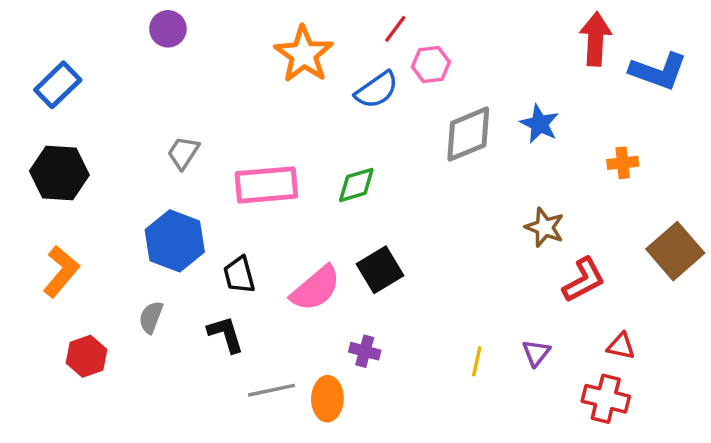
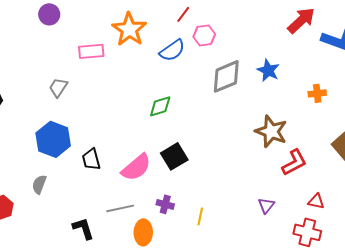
red arrow: (596, 39) -> (301, 20), turned 44
pink rectangle: (266, 185) -> (91, 51), moved, size x0.7
brown star: (545, 227) -> (271, 131), size x1.4
black L-shape: (226, 334) -> (83, 228), moved
yellow line: (477, 361) -> (200, 216), moved
gray line: (271, 390) -> (120, 208), moved

